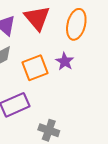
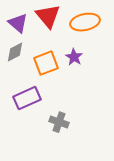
orange ellipse: (76, 24) -> (85, 22), turned 64

